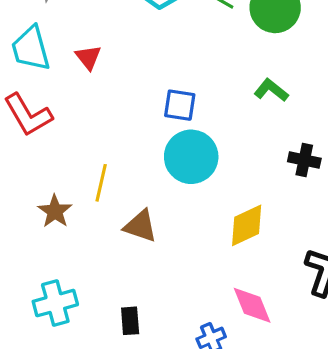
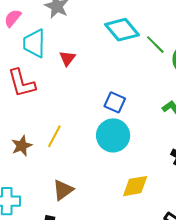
brown triangle: (140, 226) -> (63, 190), moved, turned 50

